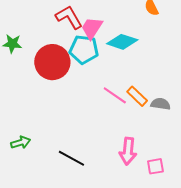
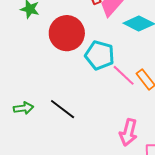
cyan pentagon: (84, 49) -> (100, 55), moved
black line: (71, 158) -> (63, 109), moved

